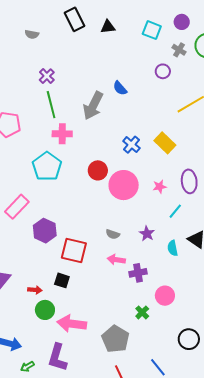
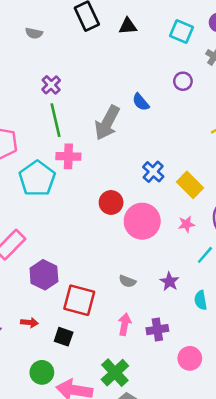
purple circle: (163, 71) -> (183, 81), moved
yellow rectangle: (165, 143) -> (190, 185), moved
cyan pentagon: (47, 166) -> (37, 179), moved
pink arrow: (116, 260) -> (125, 324), moved, turned 90
red arrow: (35, 290) -> (29, 323), moved
green cross: (142, 312) -> (115, 373), moved, size x1.6

